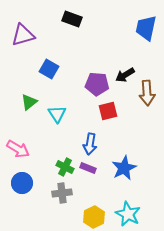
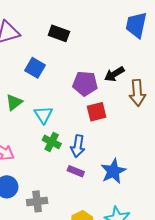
black rectangle: (72, 19) -> (59, 33), moved
green cross: (65, 167) -> (52, 142), moved
gray cross: (62, 193) -> (37, 201), moved

